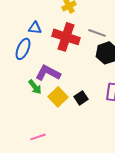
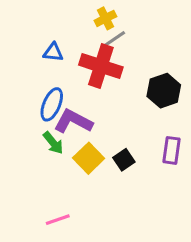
gray line: (97, 33) -> (113, 40), moved, turned -54
blue ellipse: (23, 49) -> (52, 104), moved

